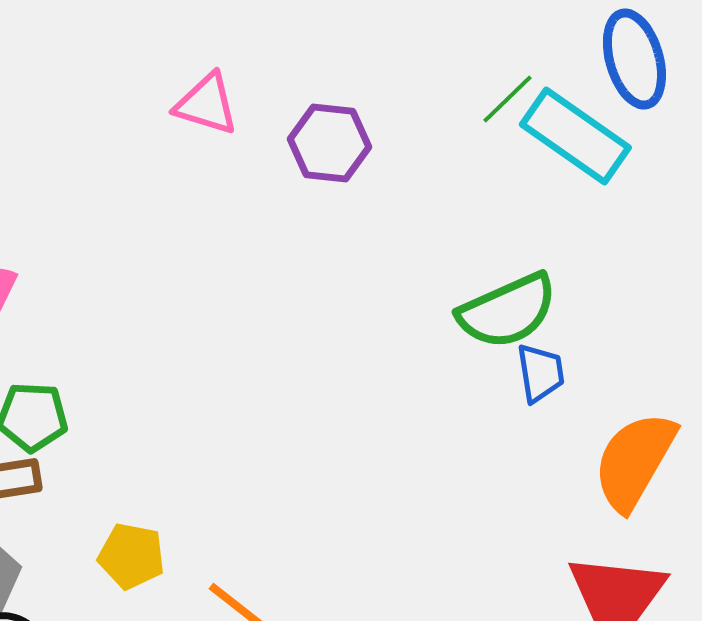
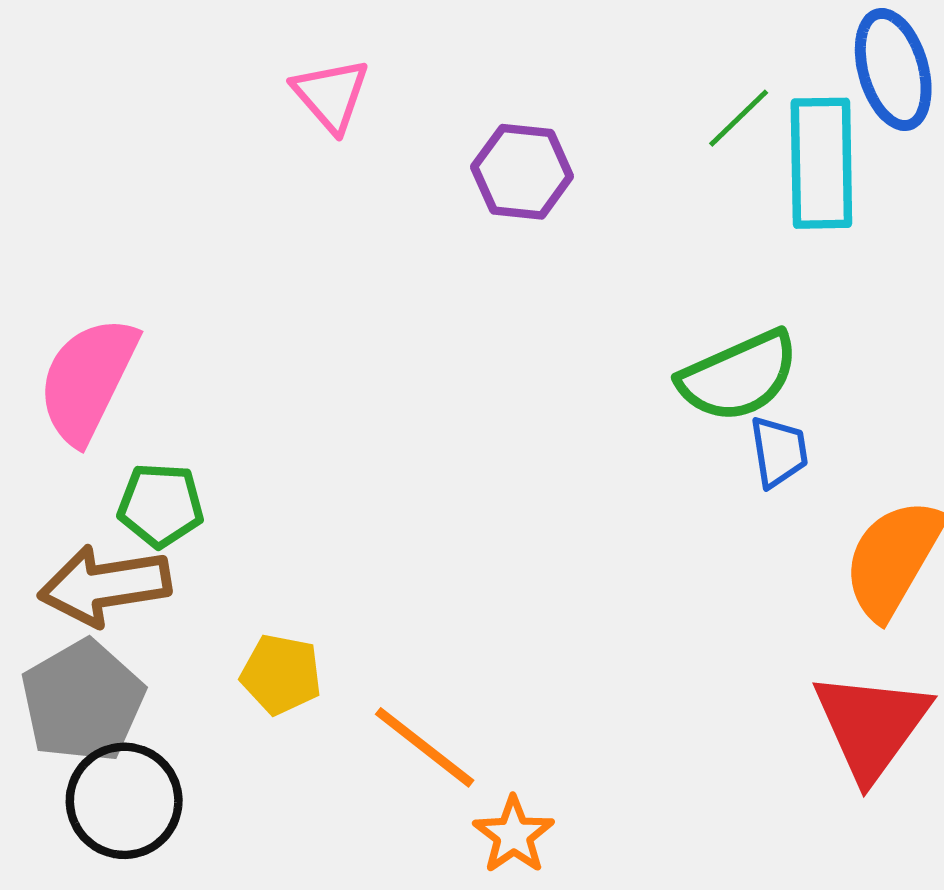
pink triangle: (206, 104) -> (331, 95), moved, turned 32
cyan rectangle: (575, 136) -> (821, 163), turned 54

